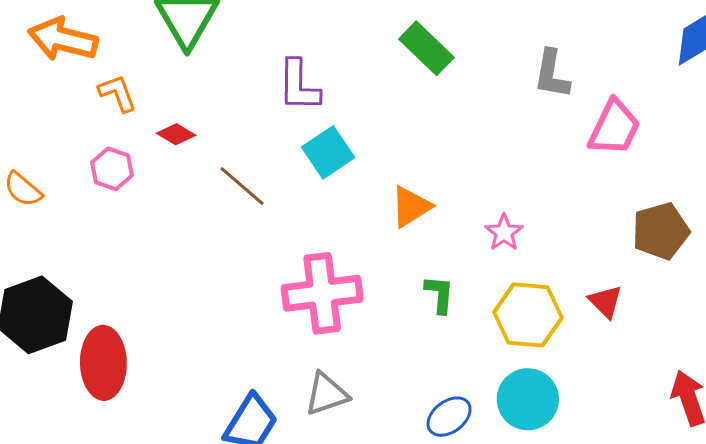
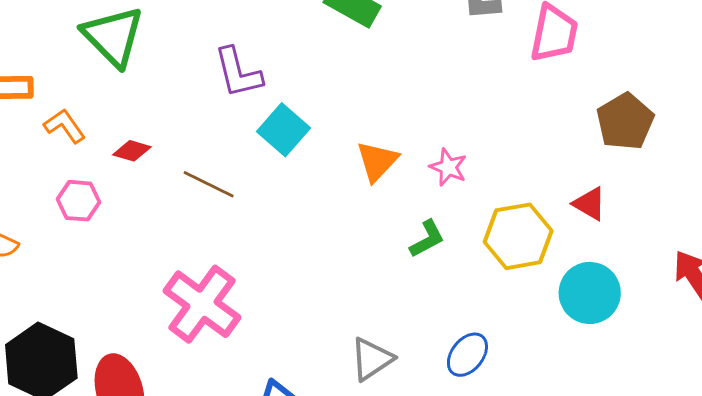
pink star: (504, 233) -> (448, 167), moved
pink cross: (322, 293) -> (202, 304), moved, turned -32
green L-shape: (439, 294) -> (427, 239), turned 72
gray triangle: (327, 394) -> (372, 359), moved
cyan circle: (528, 399) -> (590, 293), moved

